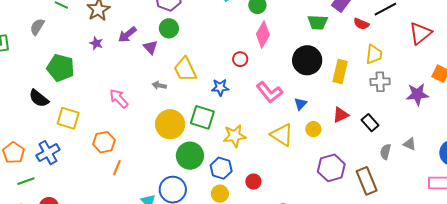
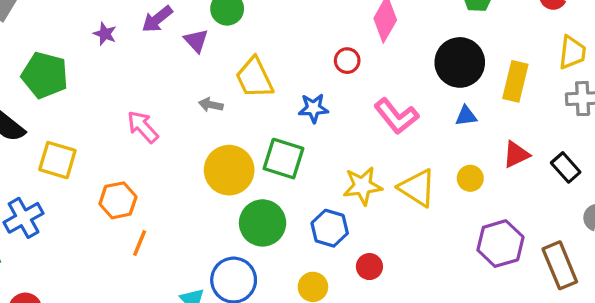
blue triangle: (300, 104) -> (466, 116), moved, turned 40
yellow star: (235, 136) -> (362, 186), moved
blue hexagon: (221, 168) -> (330, 228), moved

